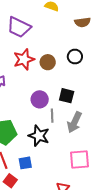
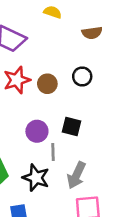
gray arrow: (74, 122) -> (76, 175), moved

